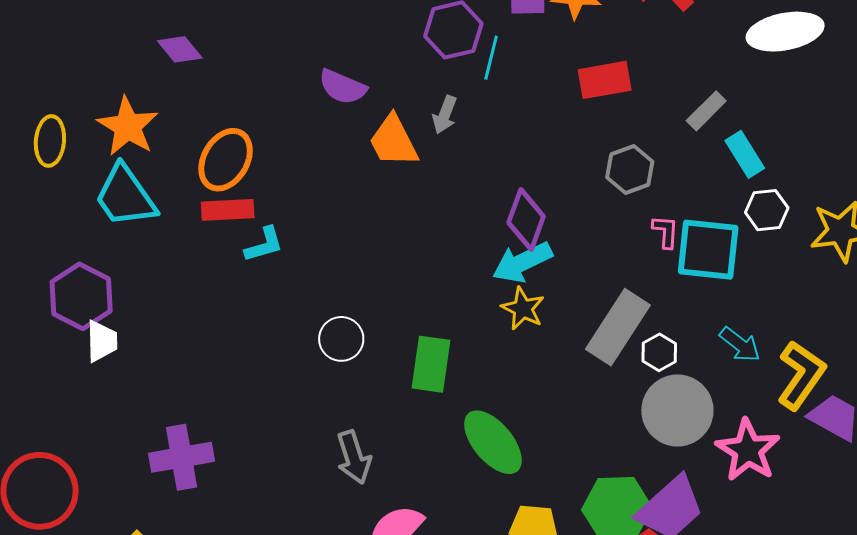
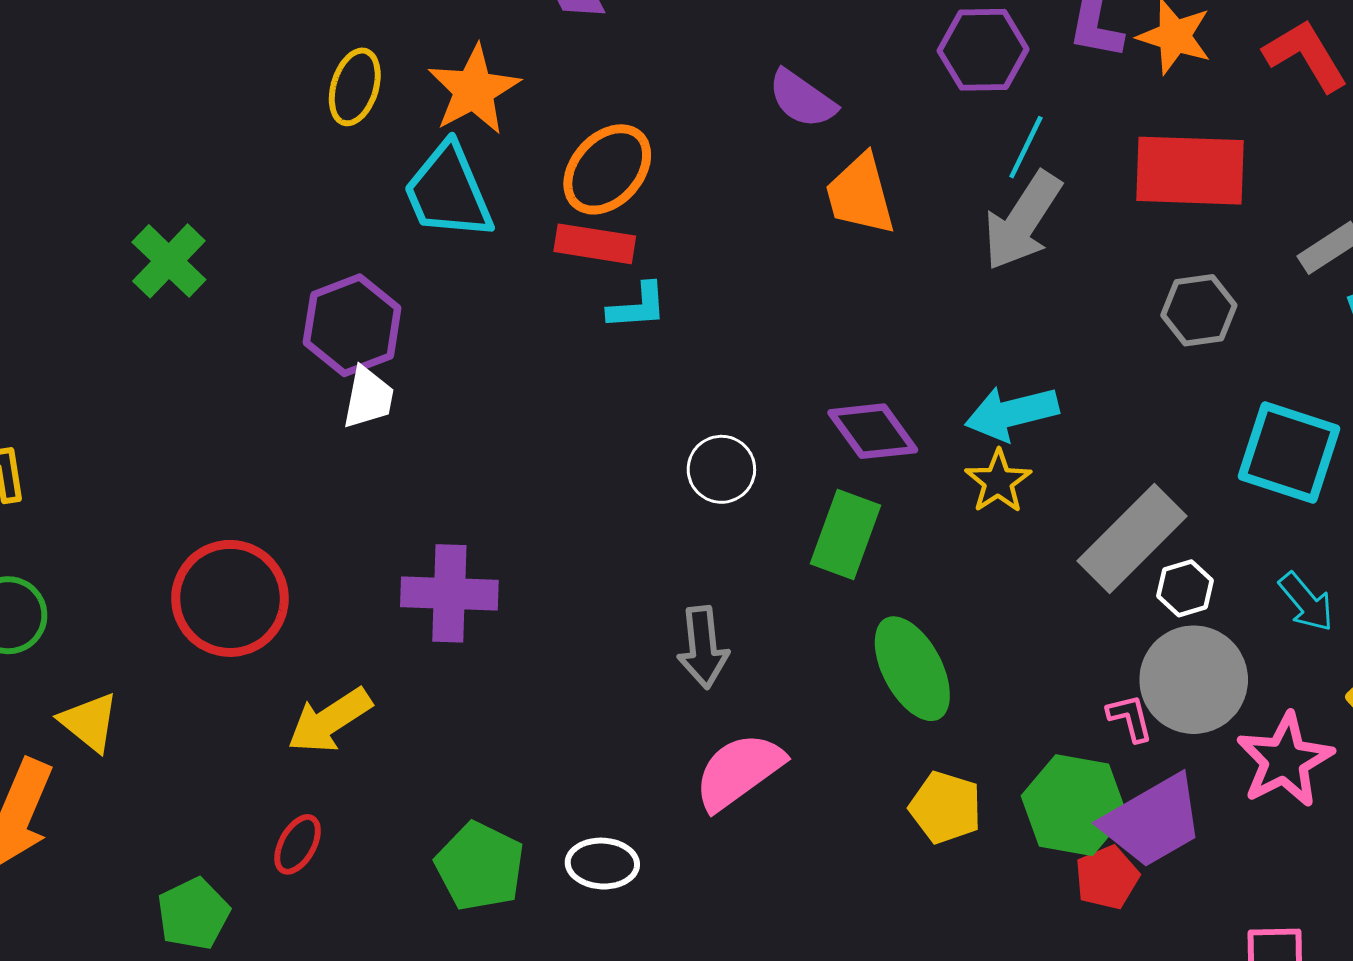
cyan line: (491, 58) -> (1026, 147), moved
red rectangle: (605, 80) -> (1190, 171), size x1.4
gray arrow: (445, 115) -> (1022, 221), moved, size x1.8
purple diamond: (526, 220) -> (873, 431), moved, turned -68
pink L-shape: (666, 232) -> (1130, 718), moved, turned -30

